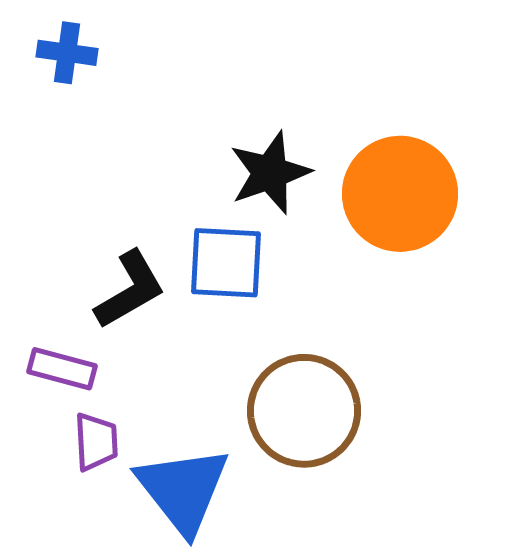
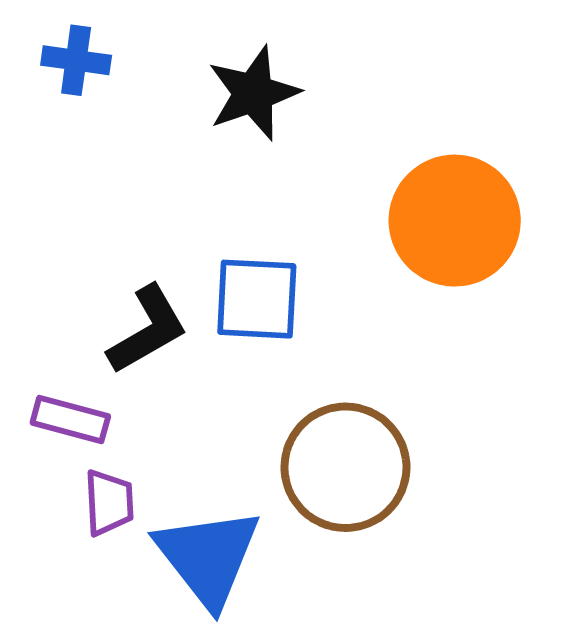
black star: (270, 173) -> (253, 93), moved

